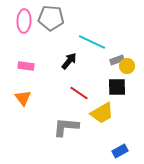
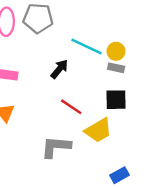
gray rectangle: (117, 60) -> (116, 68), turned 32
yellow circle: (127, 66) -> (116, 51), moved

